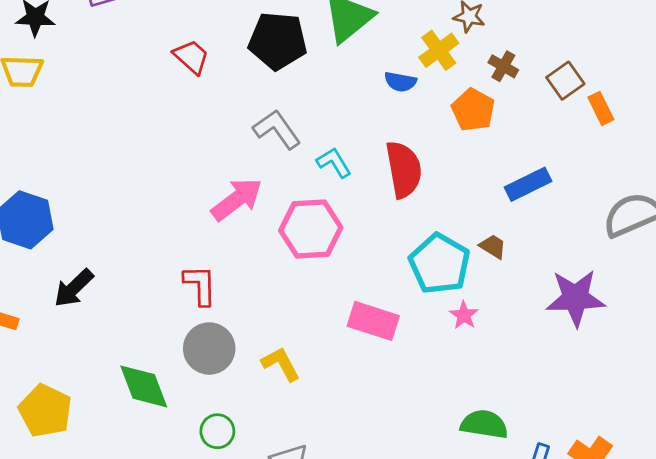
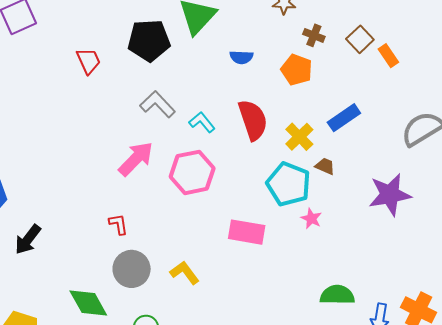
yellow cross: (439, 50) -> (299, 137), moved
red trapezoid: (191, 57) -> (88, 61), turned 32
red L-shape: (200, 285) -> (118, 224), size x0.7

